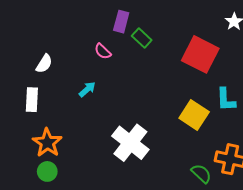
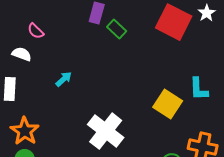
pink semicircle: (103, 51) -> (36, 31), moved
red square: (200, 54) -> (174, 22), moved
white semicircle: (44, 64) -> (22, 54), turned -102

